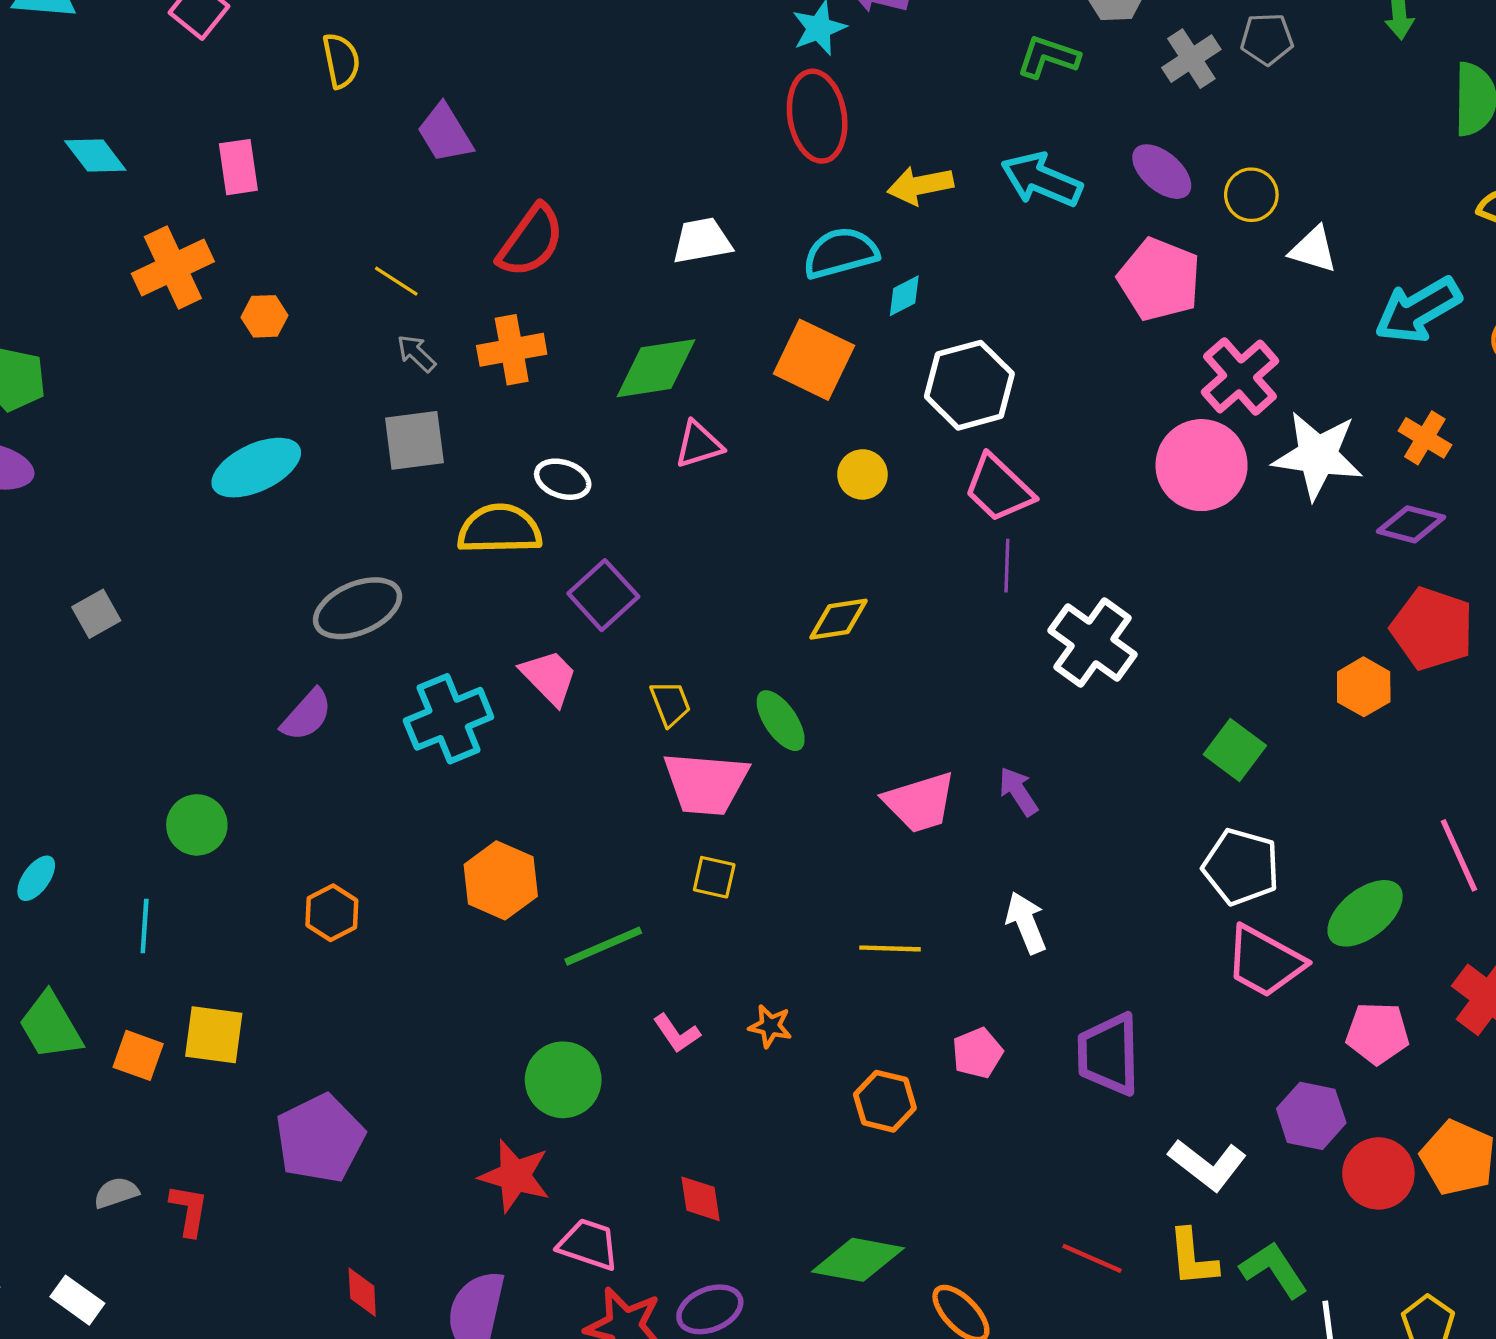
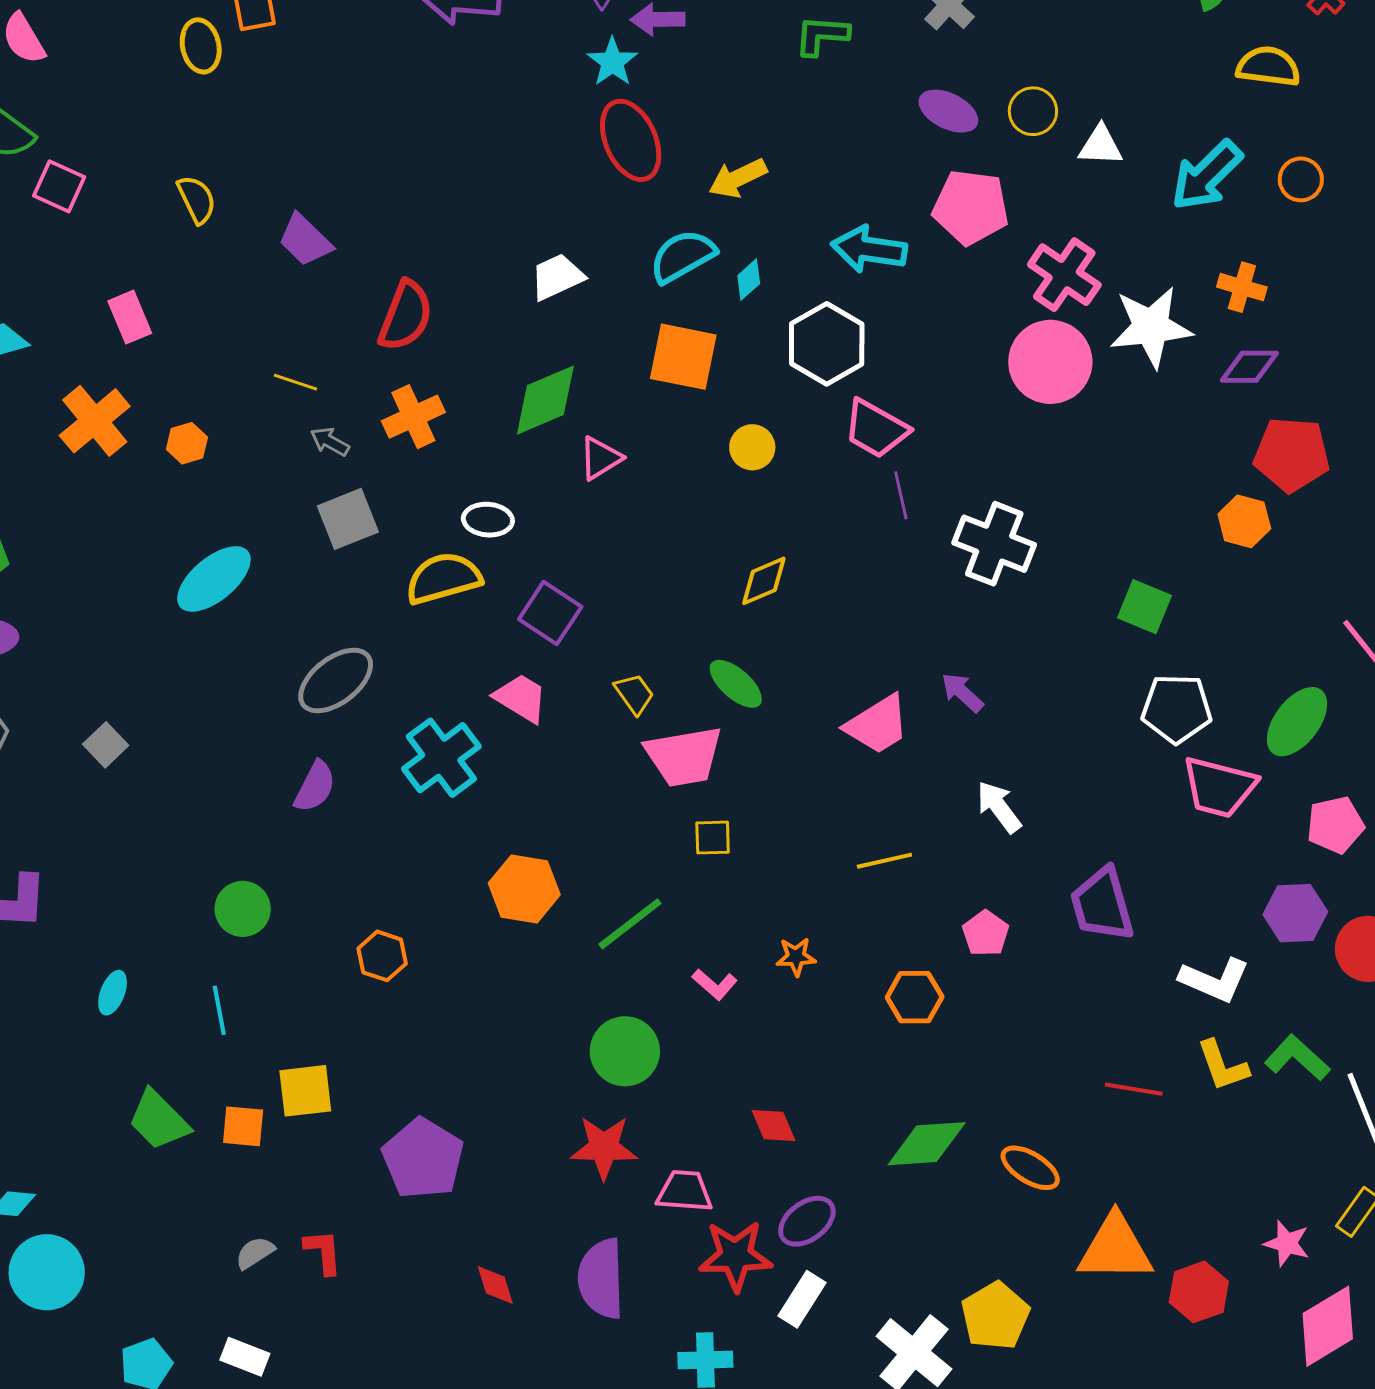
cyan arrow: (1041, 180) -> (869, 249), moved

